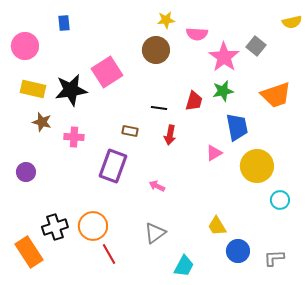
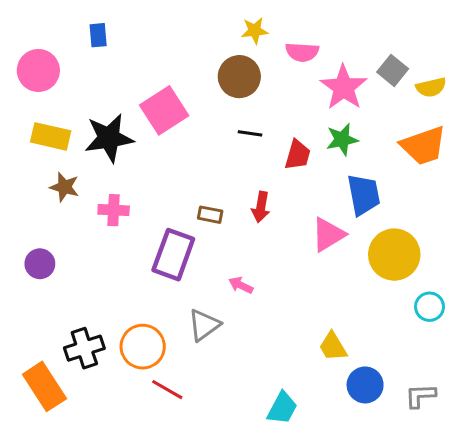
yellow semicircle: (292, 22) -> (431, 87), moved
black line: (159, 108) -> (250, 133), moved
brown rectangle: (130, 131) -> (210, 215), moved
pink triangle: (214, 153) -> (328, 235), size x1.4
gray triangle: (155, 233) -> (204, 325), moved
red line: (109, 254) -> (167, 390), turned -30

